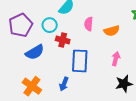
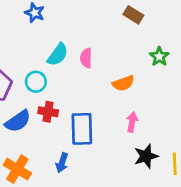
pink semicircle: (89, 24) -> (86, 58), moved
red cross: (63, 40) -> (48, 112), moved

